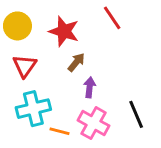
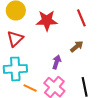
red star: (64, 31) -> (47, 21), turned -30
brown arrow: (76, 62) -> (77, 47), moved

